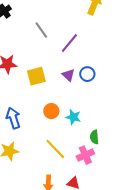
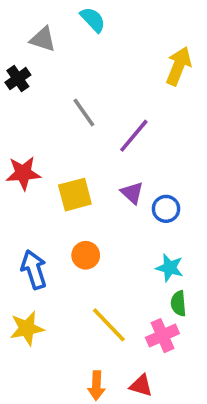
blue circle: (87, 74) -> (166, 209), moved
orange circle: (51, 111) -> (86, 255), moved
cyan star: (73, 117) -> (170, 268), moved

